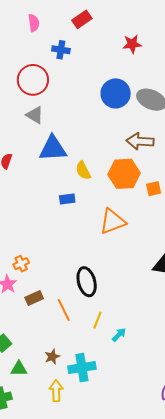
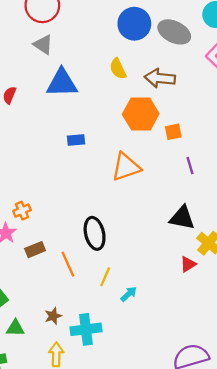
yellow semicircle: (83, 171) -> (118, 69), moved

